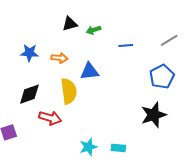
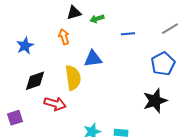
blue star: (29, 53) -> (25, 46), moved, turned -30
orange arrow: (59, 58) -> (64, 37), moved, turned -112

